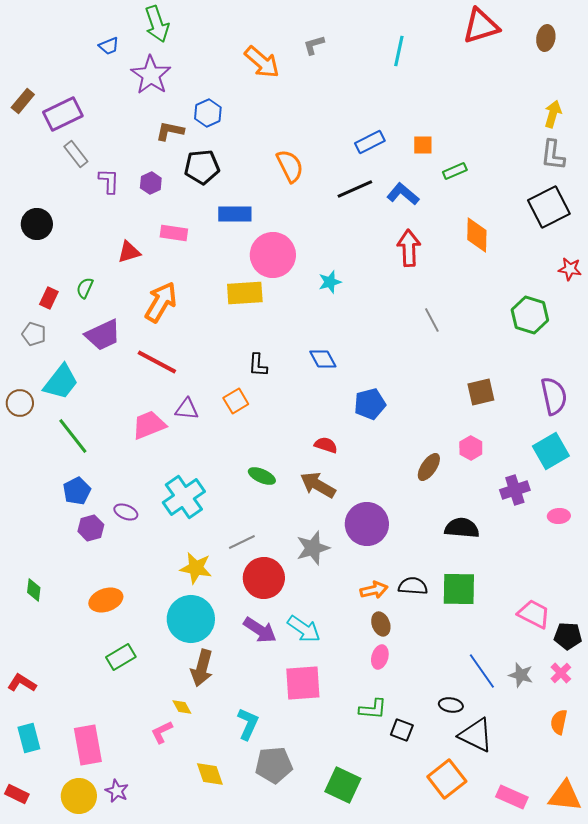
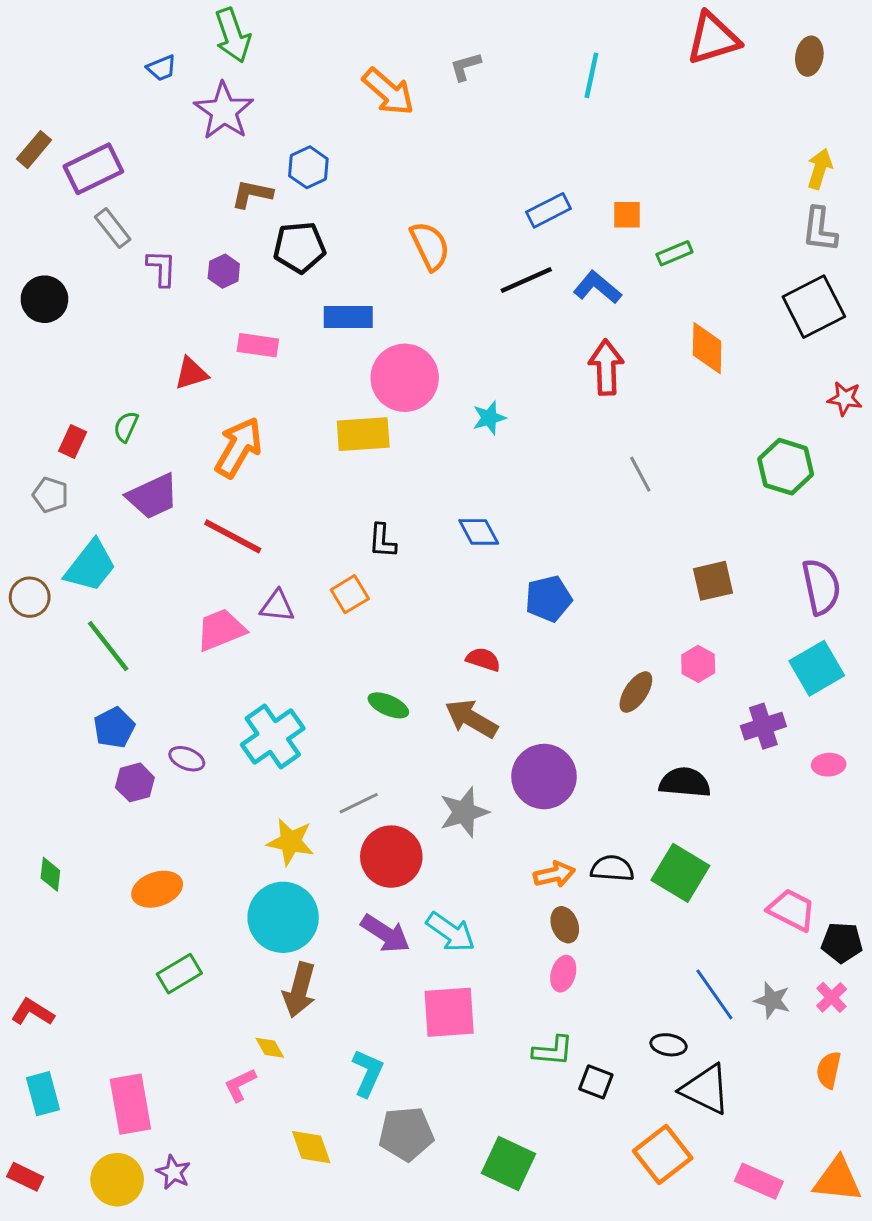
black circle: (37, 224) -> (44, 299), moved
green square: (459, 589) -> (680, 873), turned 30

